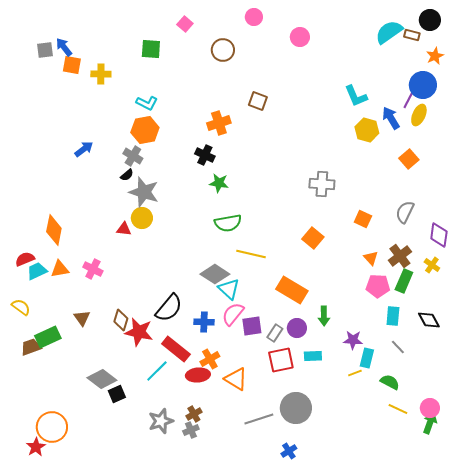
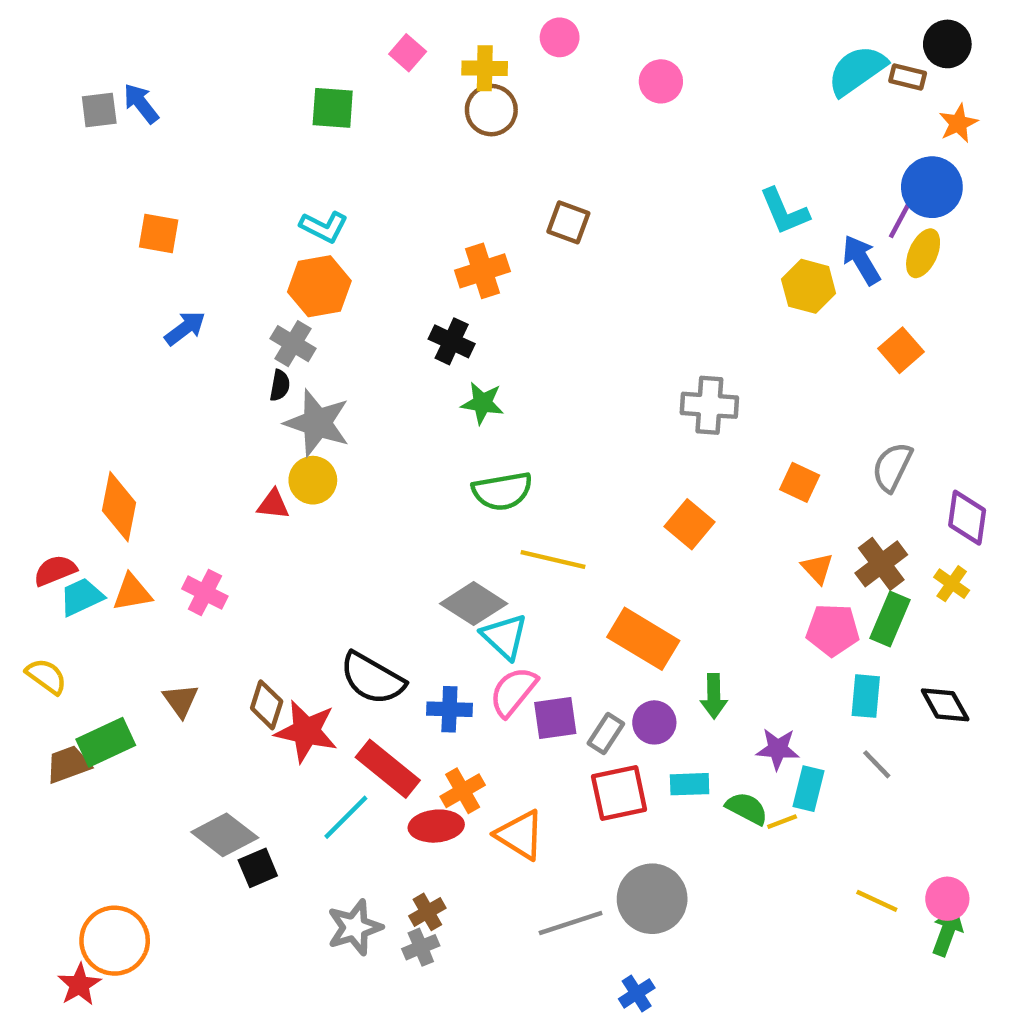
orange square: (72, 65) -> (159, 233), moved
yellow cross: (101, 74) -> (485, 68), moved
black semicircle: (127, 175) -> (280, 385), turned -40
black semicircle: (169, 308) -> (372, 678), turned 80
green semicircle: (390, 382) -> (747, 808), moved

